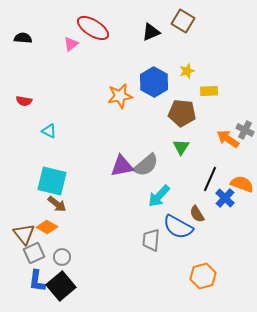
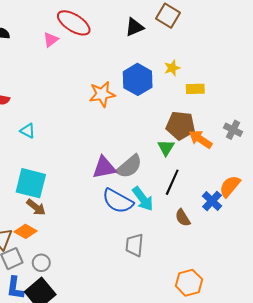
brown pentagon: (182, 113) -> (181, 126), moved
orange arrow: (228, 139) -> (200, 139), moved
black line: (210, 179) -> (172, 182), moved
orange semicircle: (242, 184) -> (230, 186), turned -70
cyan arrow: (159, 196) -> (143, 199), turned -80
blue semicircle: (178, 227) -> (118, 201), moved

